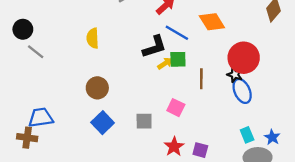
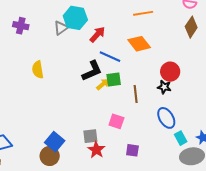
red circle: (244, 58) -> (170, 72), size x0.7
brown circle: (97, 88) -> (50, 156), moved
blue ellipse: (242, 91) -> (166, 118), moved
red star: (174, 147) -> (96, 150), moved
purple square: (200, 150) -> (132, 150), moved

